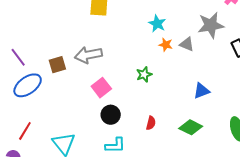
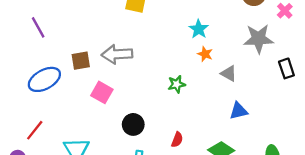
gray triangle: (187, 44) -> (229, 73), moved
purple line: (18, 57) -> (38, 27), moved
pink square: (101, 88) -> (102, 92), moved, turned -30

